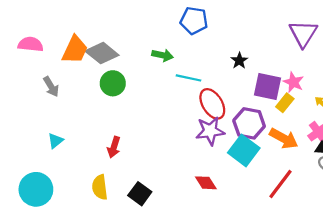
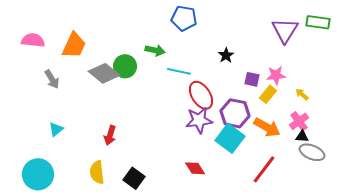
gray diamond: (102, 53) -> (104, 73), moved
pink star: (293, 82) -> (276, 75), turned -30
green circle: (113, 83) -> (125, 66), moved
purple square: (267, 87) -> (252, 79), size x0.6

